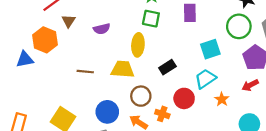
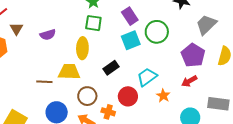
purple rectangle: (190, 13) -> (130, 16), turned -30
green circle: (239, 26) -> (157, 32), moved
cyan square: (210, 49) -> (131, 40), moved
brown line: (85, 72) -> (44, 82), moved

